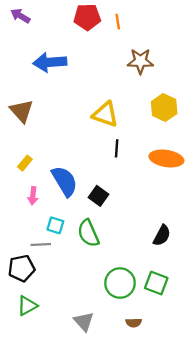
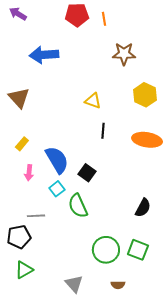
yellow triangle: (105, 114) -> (93, 101), size x0.7
cyan square: (55, 225) -> (57, 189), moved, turned 35

